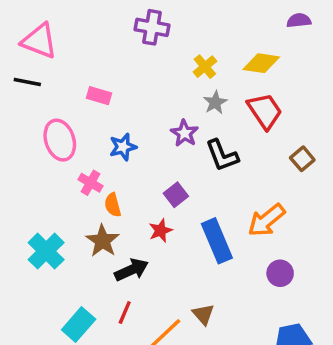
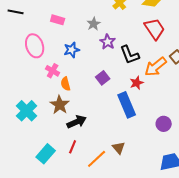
gray star: (215, 102) -> (94, 24), moved
orange arrow: (266, 220) -> (156, 67), moved
red star: (161, 231) -> (137, 83), moved

